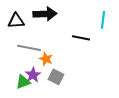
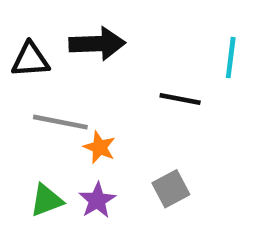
purple star: (33, 75) -> (97, 200), moved
gray square: (56, 77) -> (171, 189), moved, turned 35

